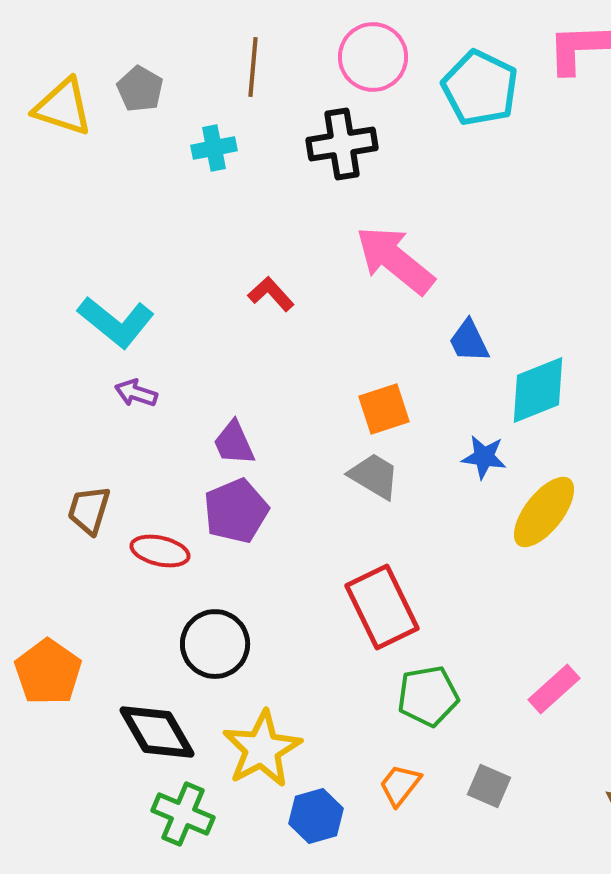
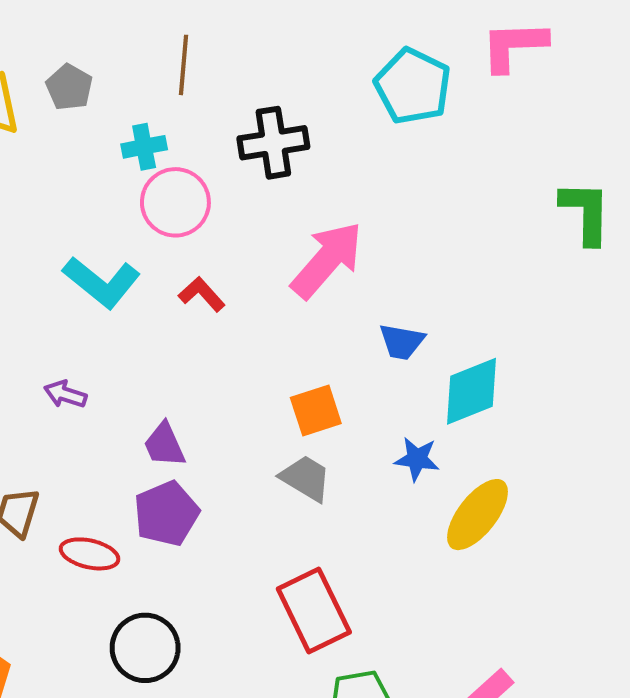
pink circle: (373, 57) -> (175, 202), moved
pink arrow: (395, 260) -> (327, 260), turned 92
cyan L-shape: (116, 322) -> (102, 282), moved
blue trapezoid: (469, 341) -> (402, 342), turned -54

